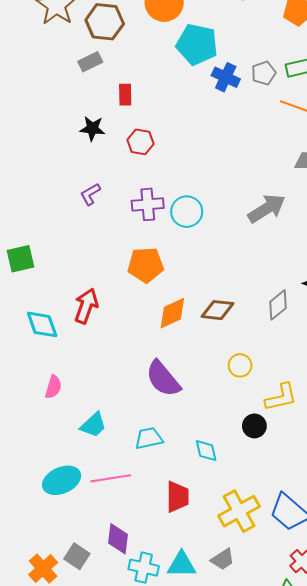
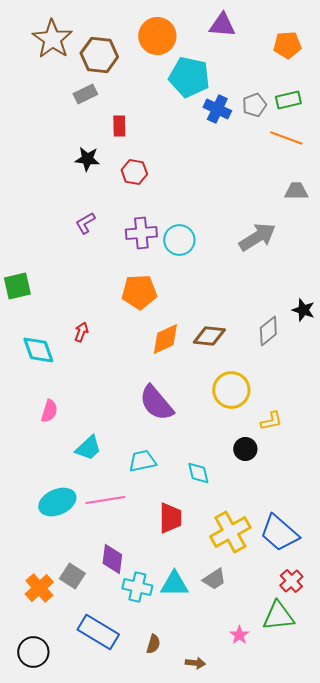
red arrow: (86, 306) -> (81, 332), size x0.6
yellow circle: (240, 365) -> (231, 390), size x1.6
yellow L-shape: (281, 397) -> (271, 421), size x0.7

